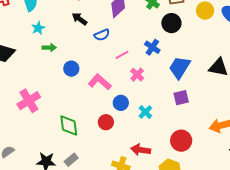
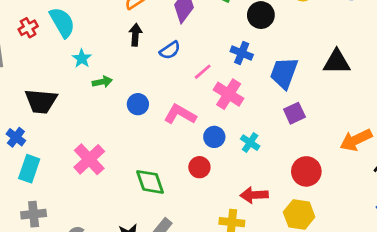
black arrow: (80, 19) -> (135, 35), turned 70
pink cross: (137, 75) -> (229, 94), size x1.5

